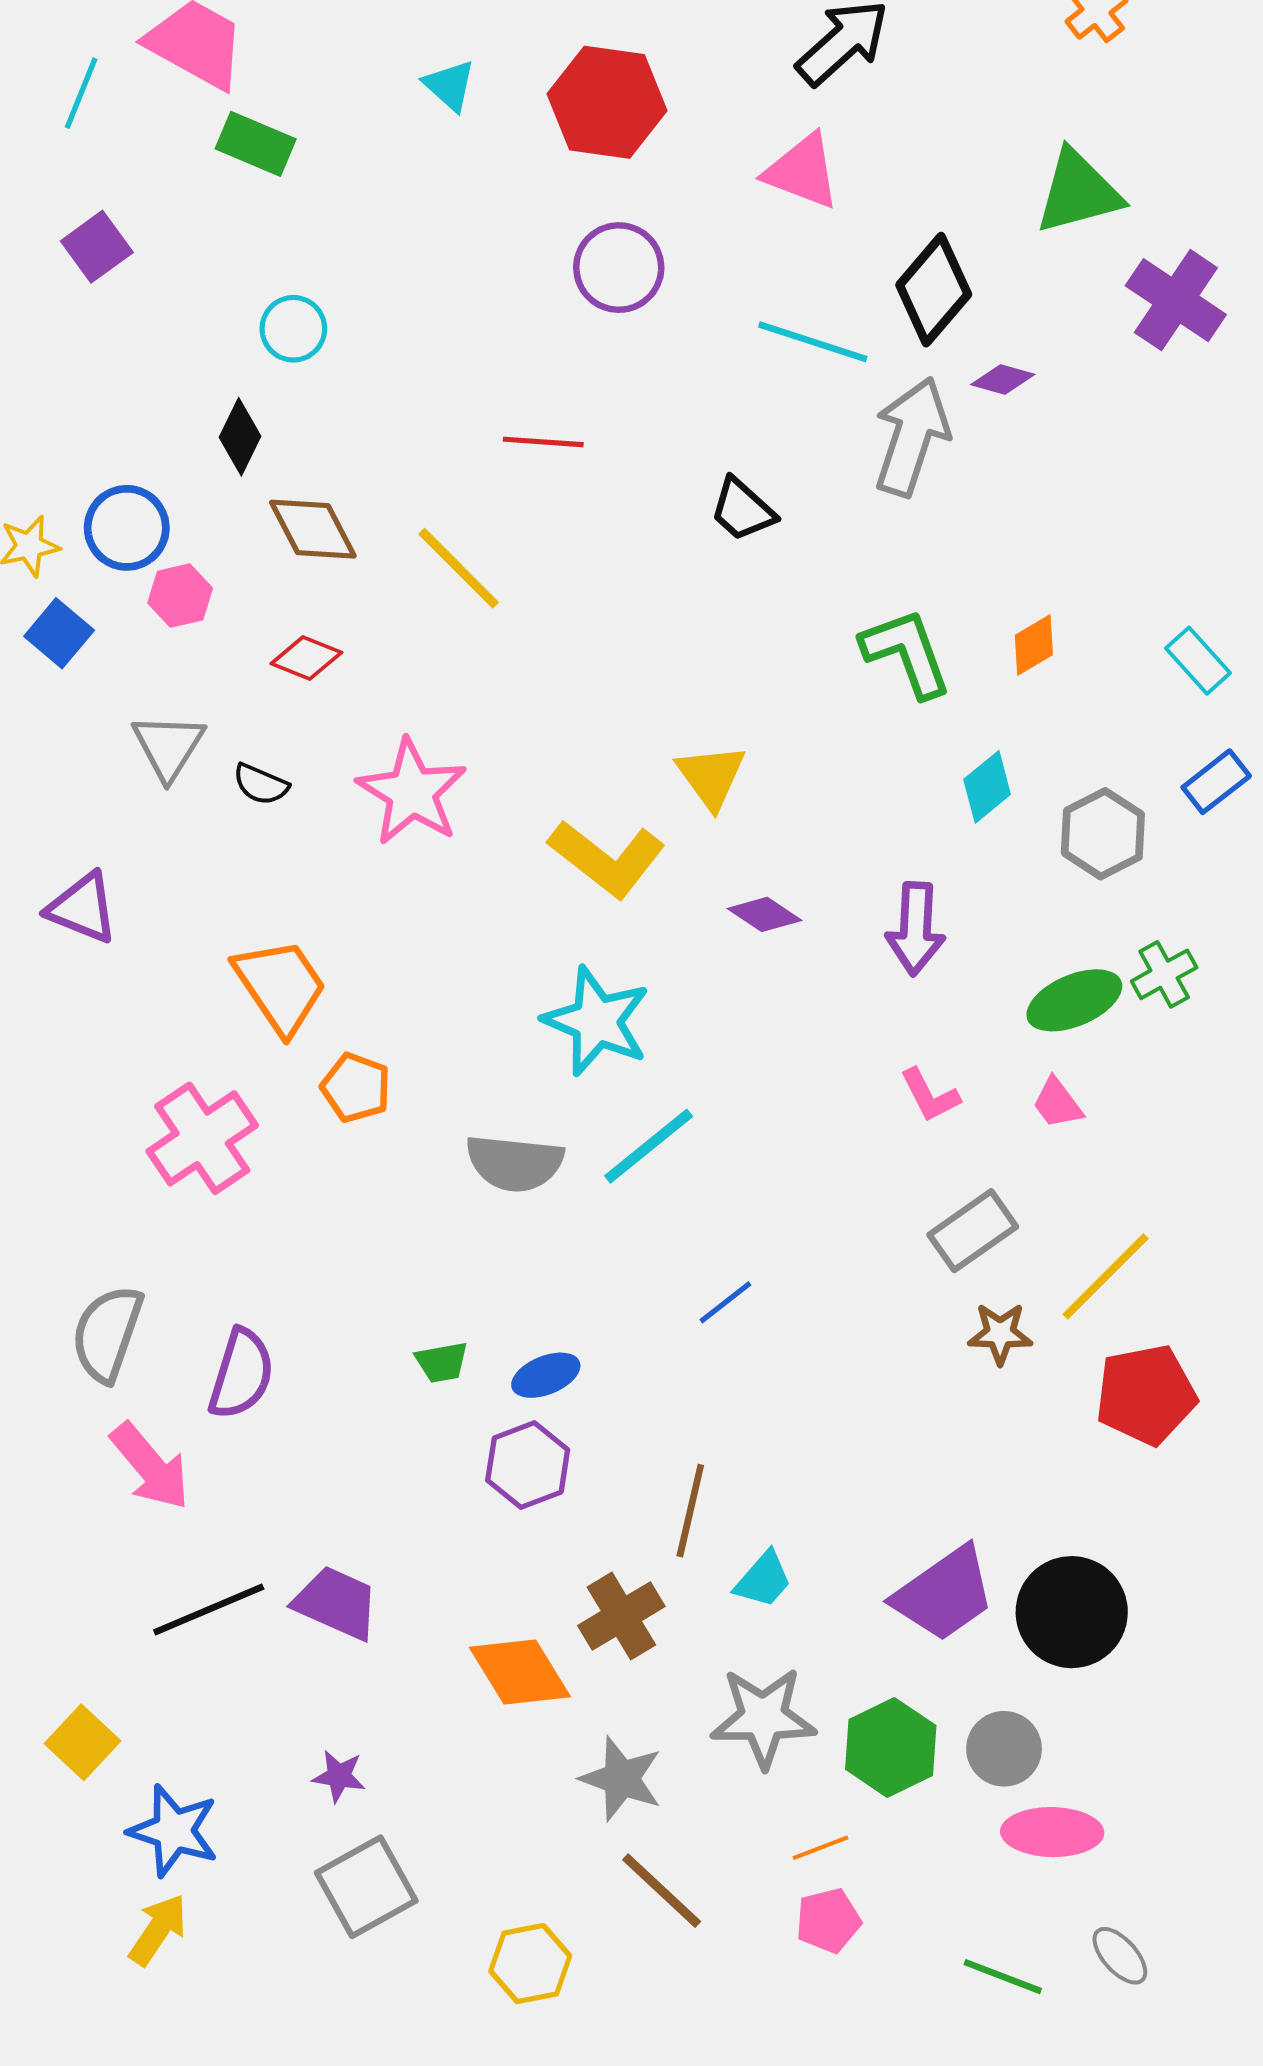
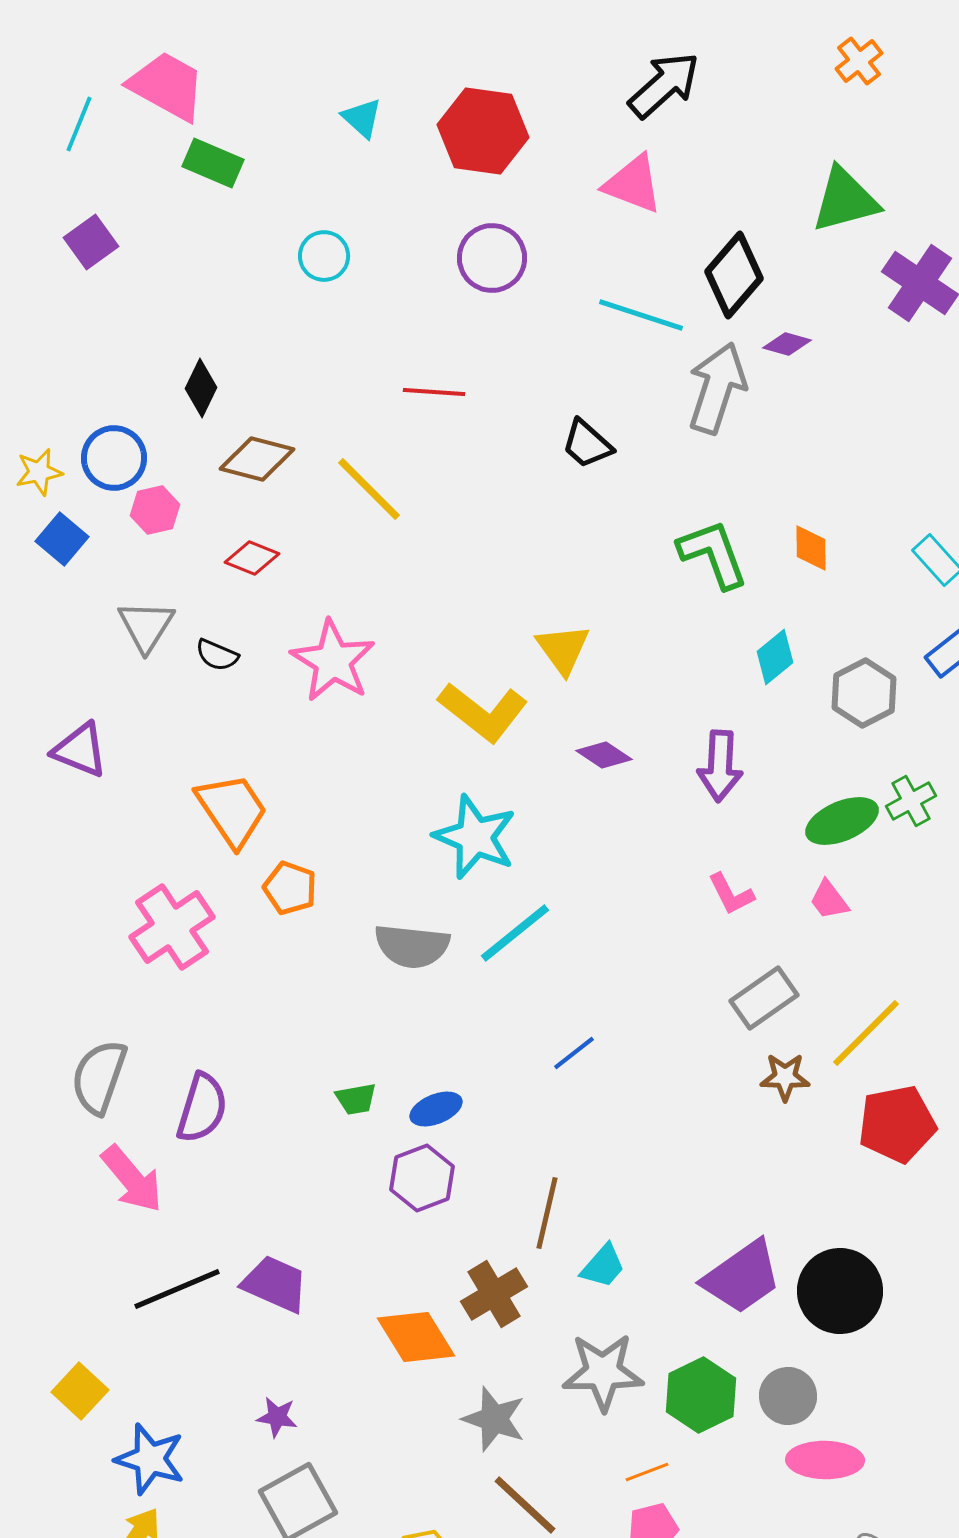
cyan circle: (293, 329) -> (324, 256), moved
brown diamond: (313, 529) -> (257, 459), turned -48
orange diamond: (1034, 645) -> (811, 548), turned -60

